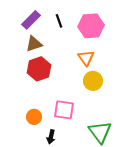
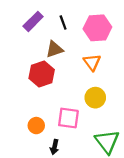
brown triangle: (34, 44) -> (54, 49), moved
yellow circle: (93, 81) -> (95, 98), moved

